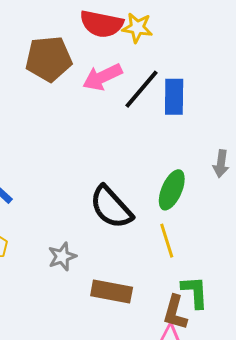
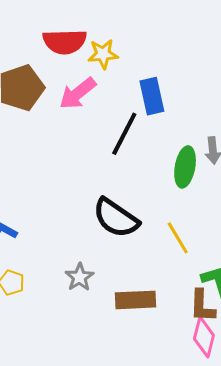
yellow star: (137, 28) -> (103, 54), moved
black line: (142, 89) -> (124, 134), moved
green ellipse: (172, 190) -> (185, 167), moved

